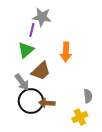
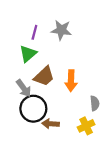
gray star: (42, 17) -> (61, 30), moved
orange arrow: (66, 52) -> (71, 81), moved
brown arrow: (47, 103) -> (51, 124), moved

